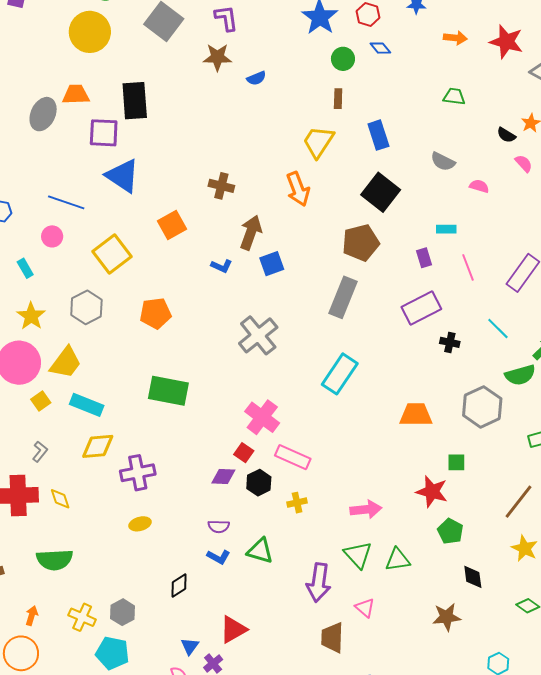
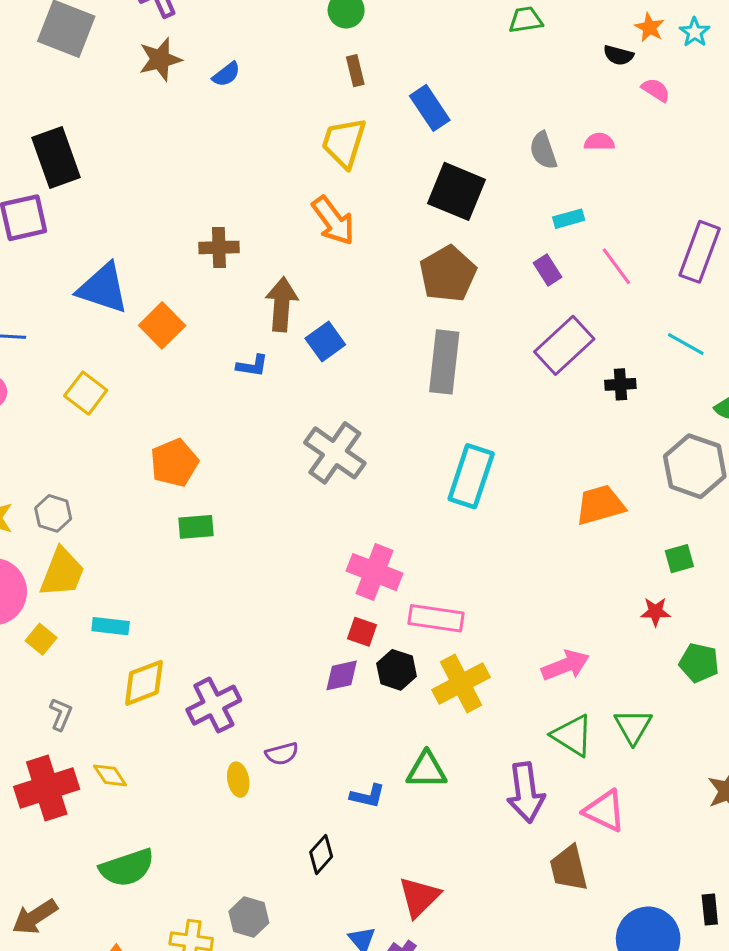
gray semicircle: (443, 162) -> (543, 150), moved, turned 60
blue triangle: (123, 176) -> (103, 288), moved
yellow square: (112, 254) -> (86, 393), size x0.7
gray hexagon: (86, 307) -> (53, 513), moved, size x0.7
green rectangle: (168, 391) -> (196, 527), moved, size x0.6
cyan rectangle: (87, 405) -> (111, 626), size x0.7
red star: (432, 492) -> (655, 612), size x0.6
yellow cross: (297, 503) -> (461, 683), size x1.8
yellow ellipse: (140, 524) -> (238, 780), turned -70
purple semicircle: (219, 526) -> (282, 754), moved
green triangle: (398, 560) -> (633, 726), turned -36
pink triangle: (365, 608) -> (605, 811), size x1.4

